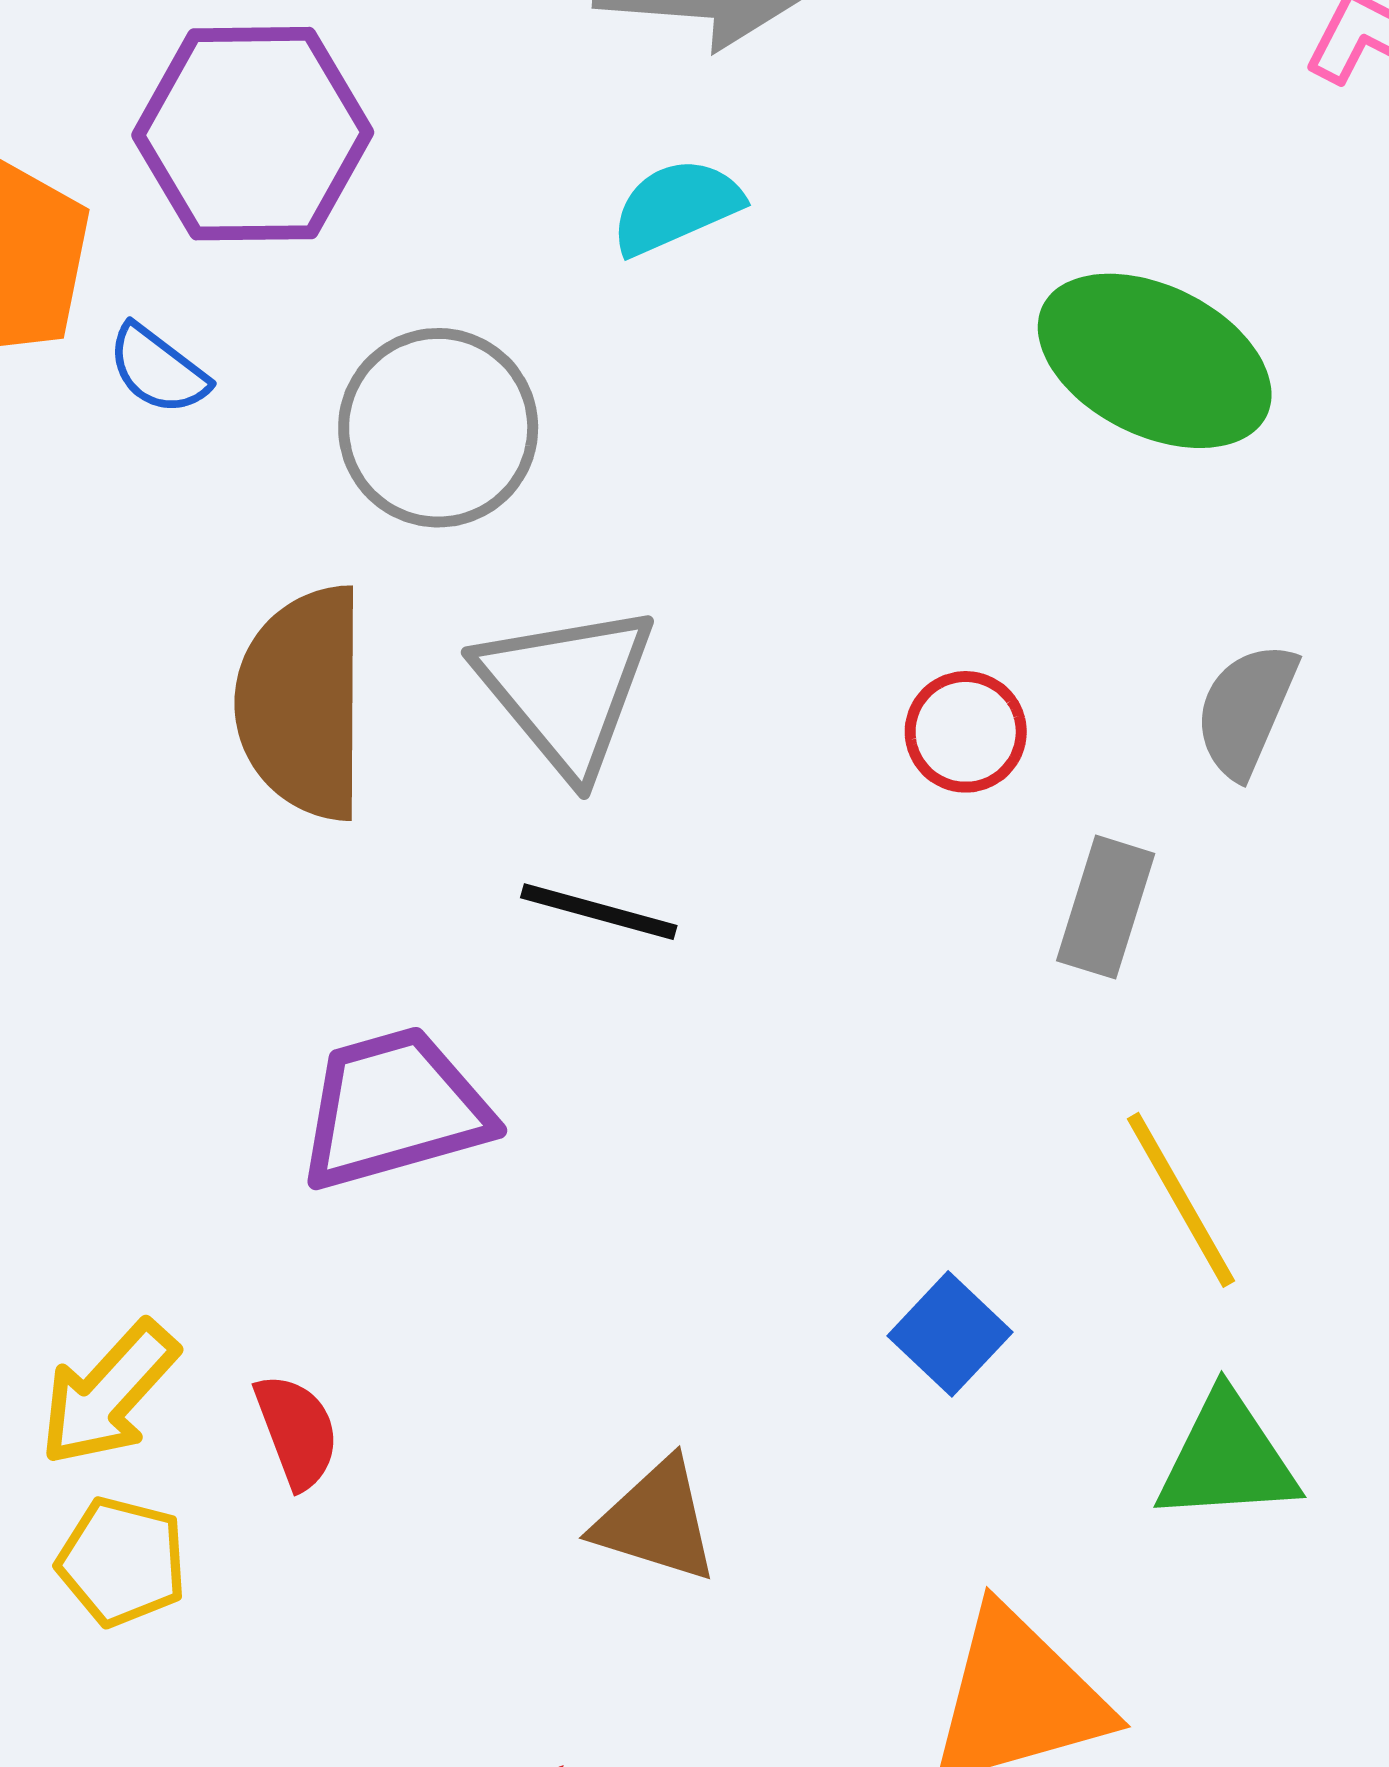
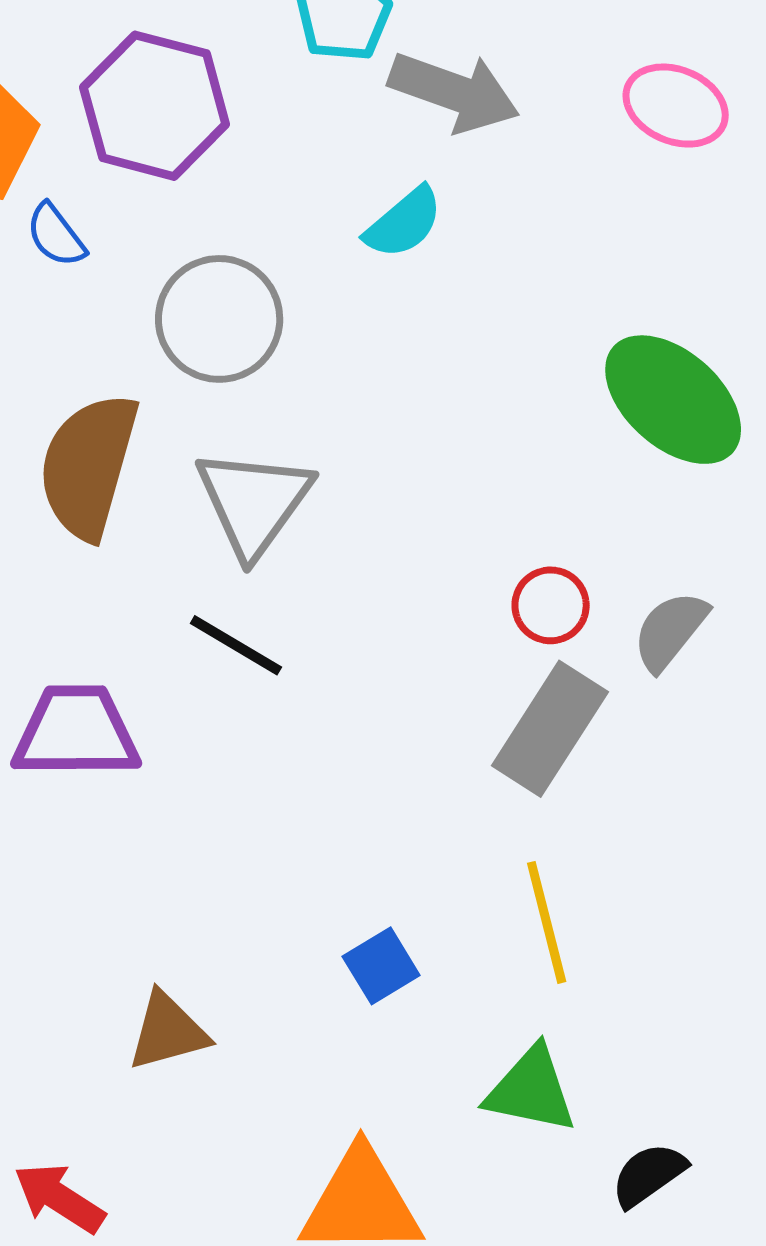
cyan semicircle: (676, 207) -> (404, 223), turned 148
red circle: (966, 732) -> (551, 605), moved
gray rectangle: (1106, 907) -> (550, 729), size x1.5
brown triangle: (656, 1521) -> (168, 1031), turned -48

